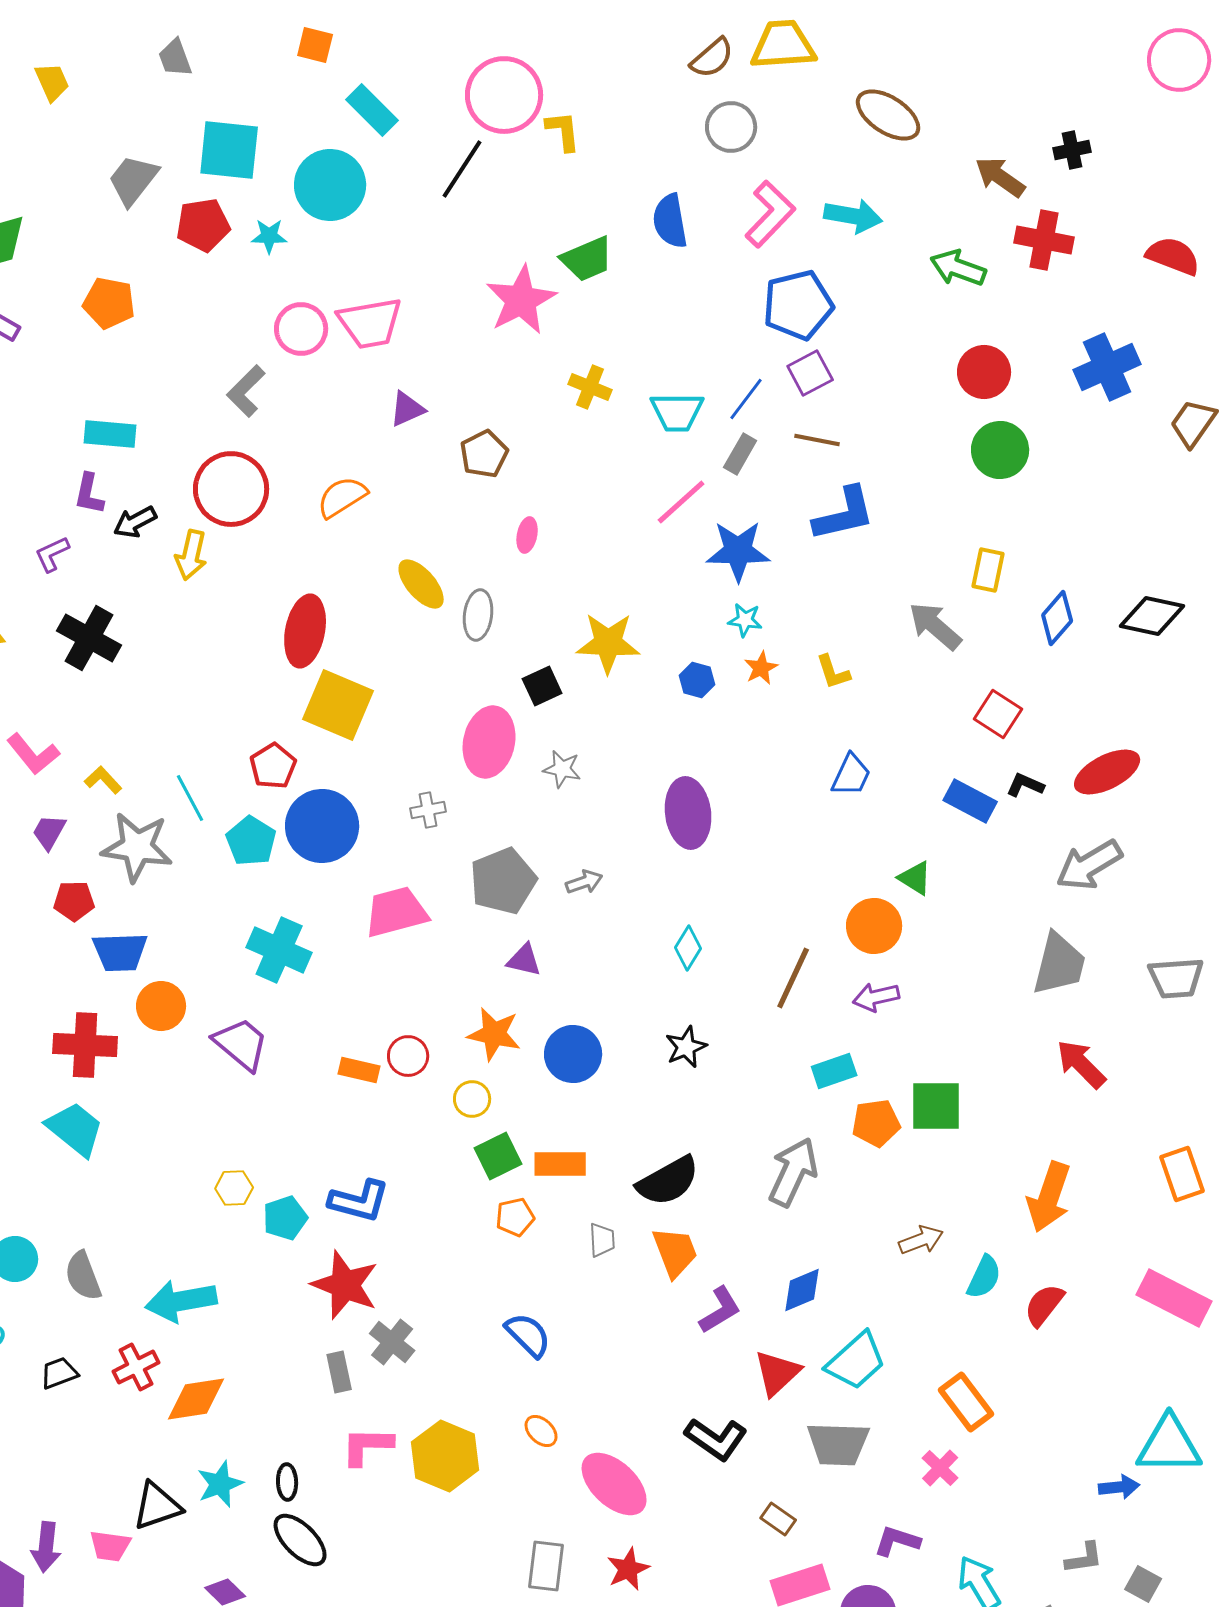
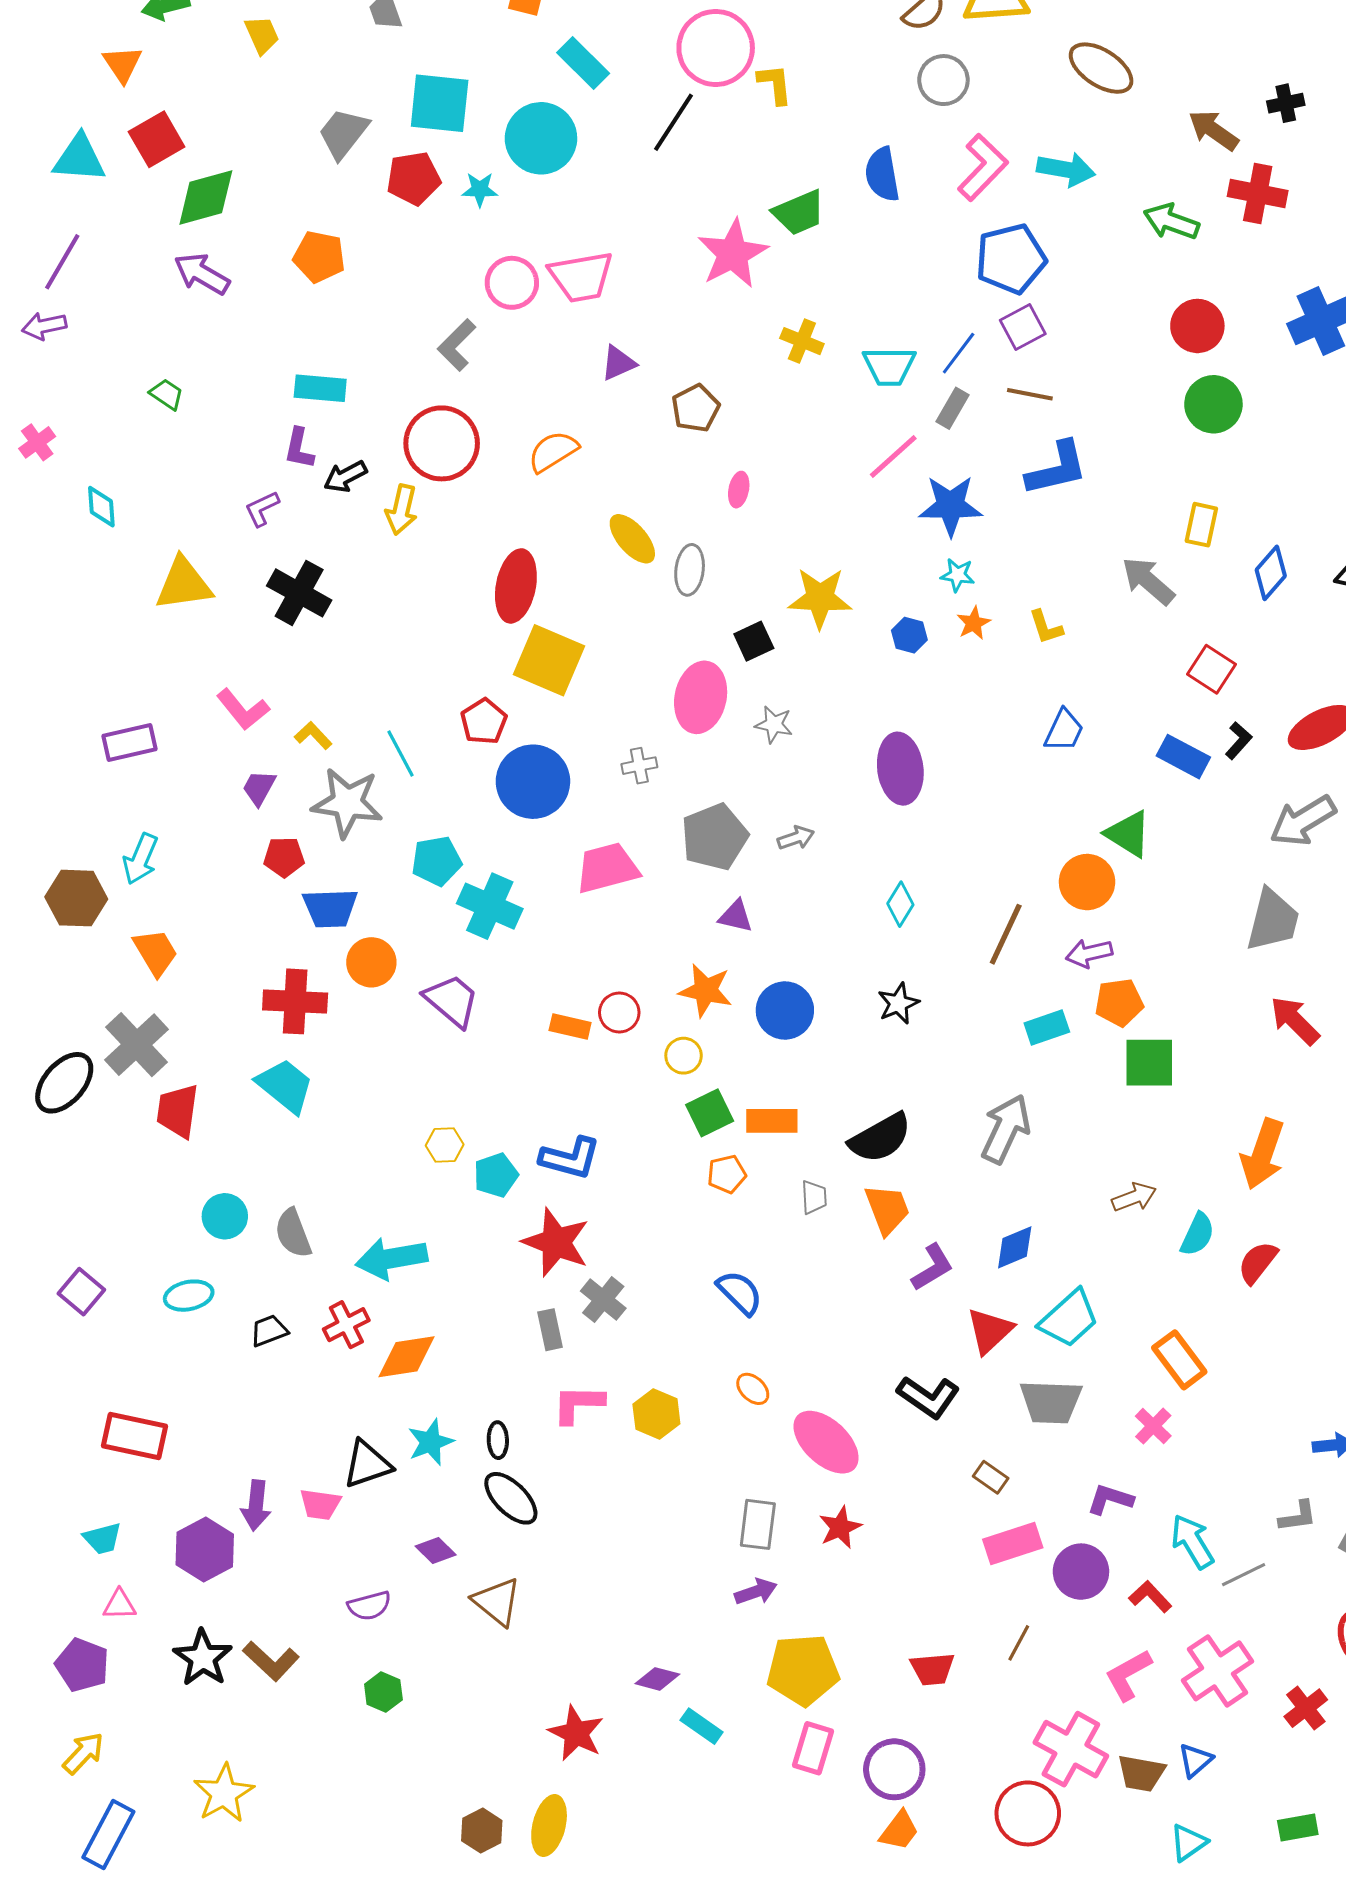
black L-shape: (1025, 785) -> (1239, 741), turned 108
cyan pentagon: (251, 841) -> (437, 861), moved, turned 30
green triangle: (915, 878) -> (1128, 834), size x1.4
orange pentagon: (876, 1123) -> (1119, 1002), moved
yellow hexagon: (445, 1456) -> (656, 1414), size x0.7

